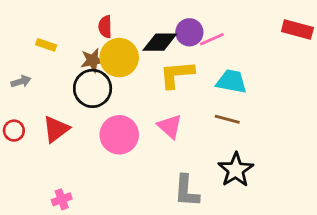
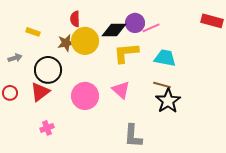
black circle: (93, 88) -> (48, 70), moved
black star: (236, 170) -> (168, 101), moved
pink cross: (62, 199) -> (47, 128), moved

